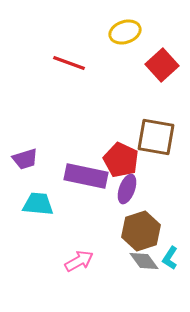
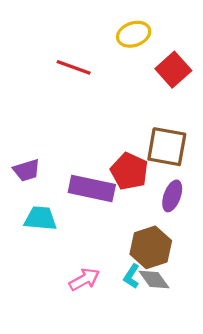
purple ellipse: (127, 189) -> (172, 196), moved
cyan L-shape: (170, 258) -> (131, 276), moved

